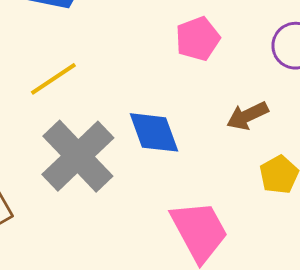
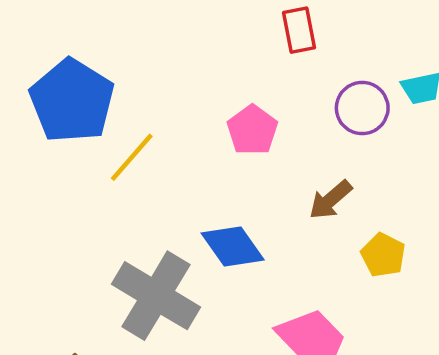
yellow line: (53, 79) -> (132, 157), moved

